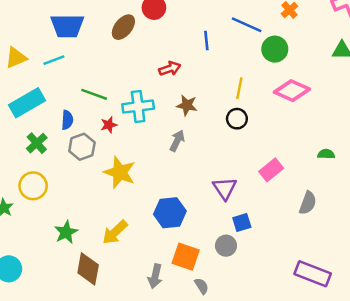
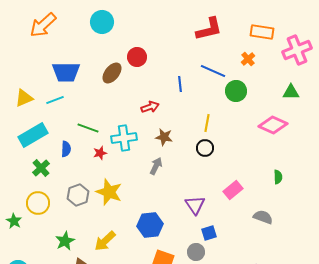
pink diamond: (292, 91) -> (273, 125), moved
gray hexagon: (82, 147) -> (78, 195), moved
green semicircle: (326, 154) -> (278, 177), turned 88
gray semicircle: (308, 203) -> (263, 217), turned -90

